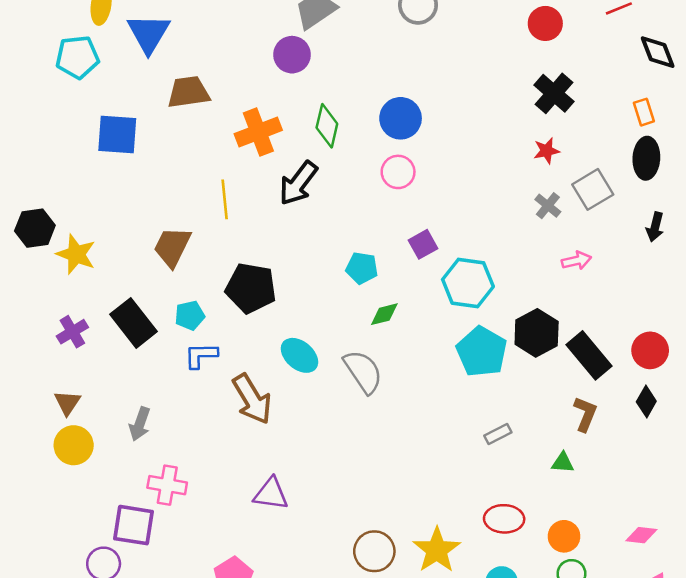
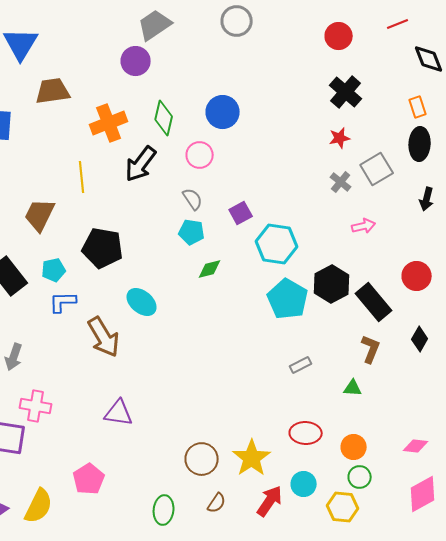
pink circle: (398, 172) -> (200, 155), moved
red circle: (650, 350) -> (417, 276), moved
gray semicircle: (363, 372) -> (193, 199), moved, size x0.6

